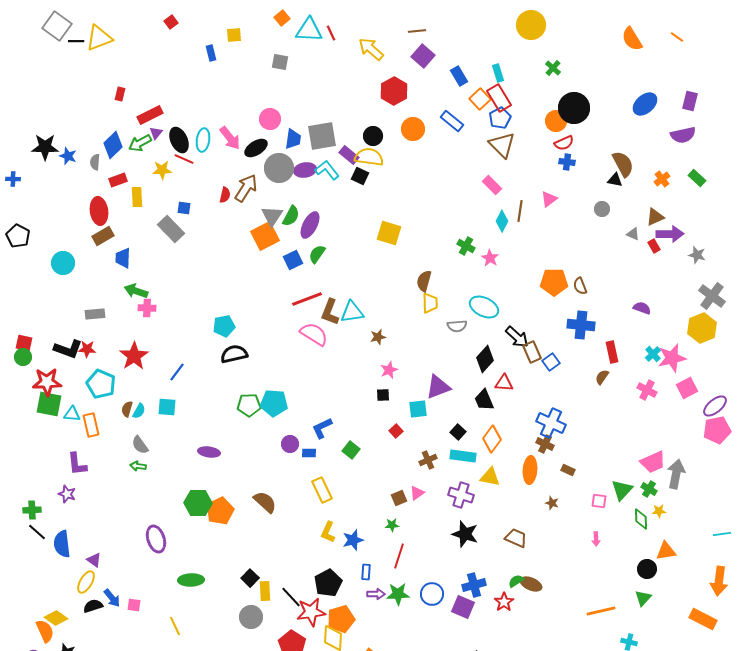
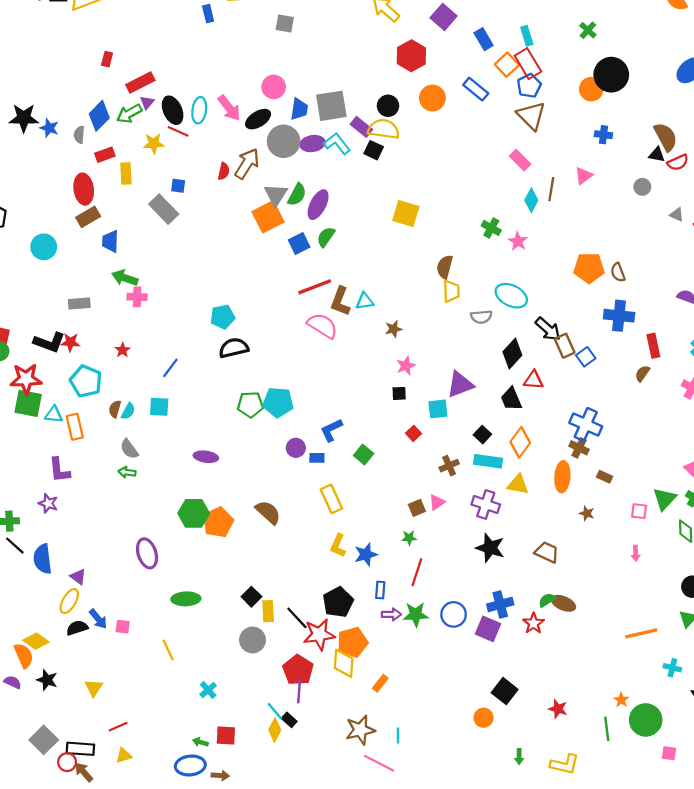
red semicircle: (564, 143) -> (678, 162), moved
cyan triangle: (352, 312) -> (365, 301), size x0.7
red star: (134, 356) -> (123, 350), size x0.5

